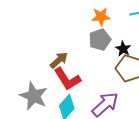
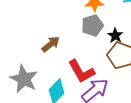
red L-shape: (67, 79) -> (81, 71), moved

